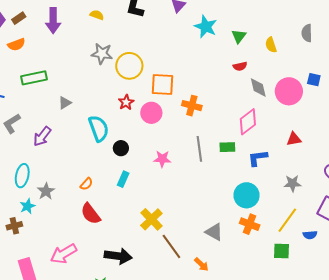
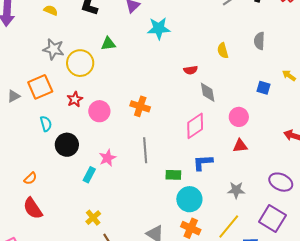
cyan star: (206, 27) -> (159, 28), turned -30
green triangle: (239, 36) -> (108, 44), moved, turned 42
orange square: (162, 84) -> (40, 87), moved, turned -30
pink circle: (289, 91) -> (239, 117), moved, size x0.7
cyan semicircle: (99, 128) -> (46, 124), size x0.6
green rectangle: (227, 147) -> (173, 175), moved
black circle: (121, 148) -> (67, 145), size x1.5
pink star: (162, 159) -> (108, 158), turned -30
cyan rectangle: (123, 179) -> (89, 175), moved
yellow cross: (151, 219) -> (93, 218), size x0.7

